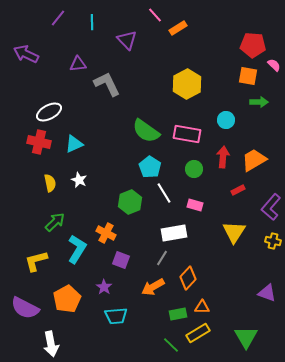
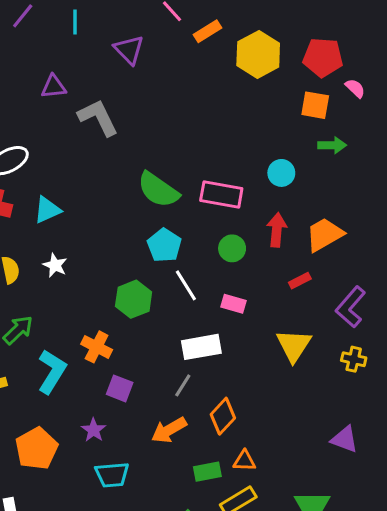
yellow hexagon: (187, 84) -> (258, 54), moved

